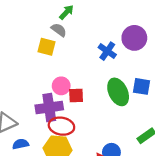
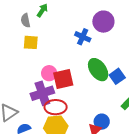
gray semicircle: (59, 30) -> (25, 20), moved, turned -128
blue square: (142, 86) -> (117, 76), moved, turned -35
red square: (76, 95) -> (63, 79), size x1.5

